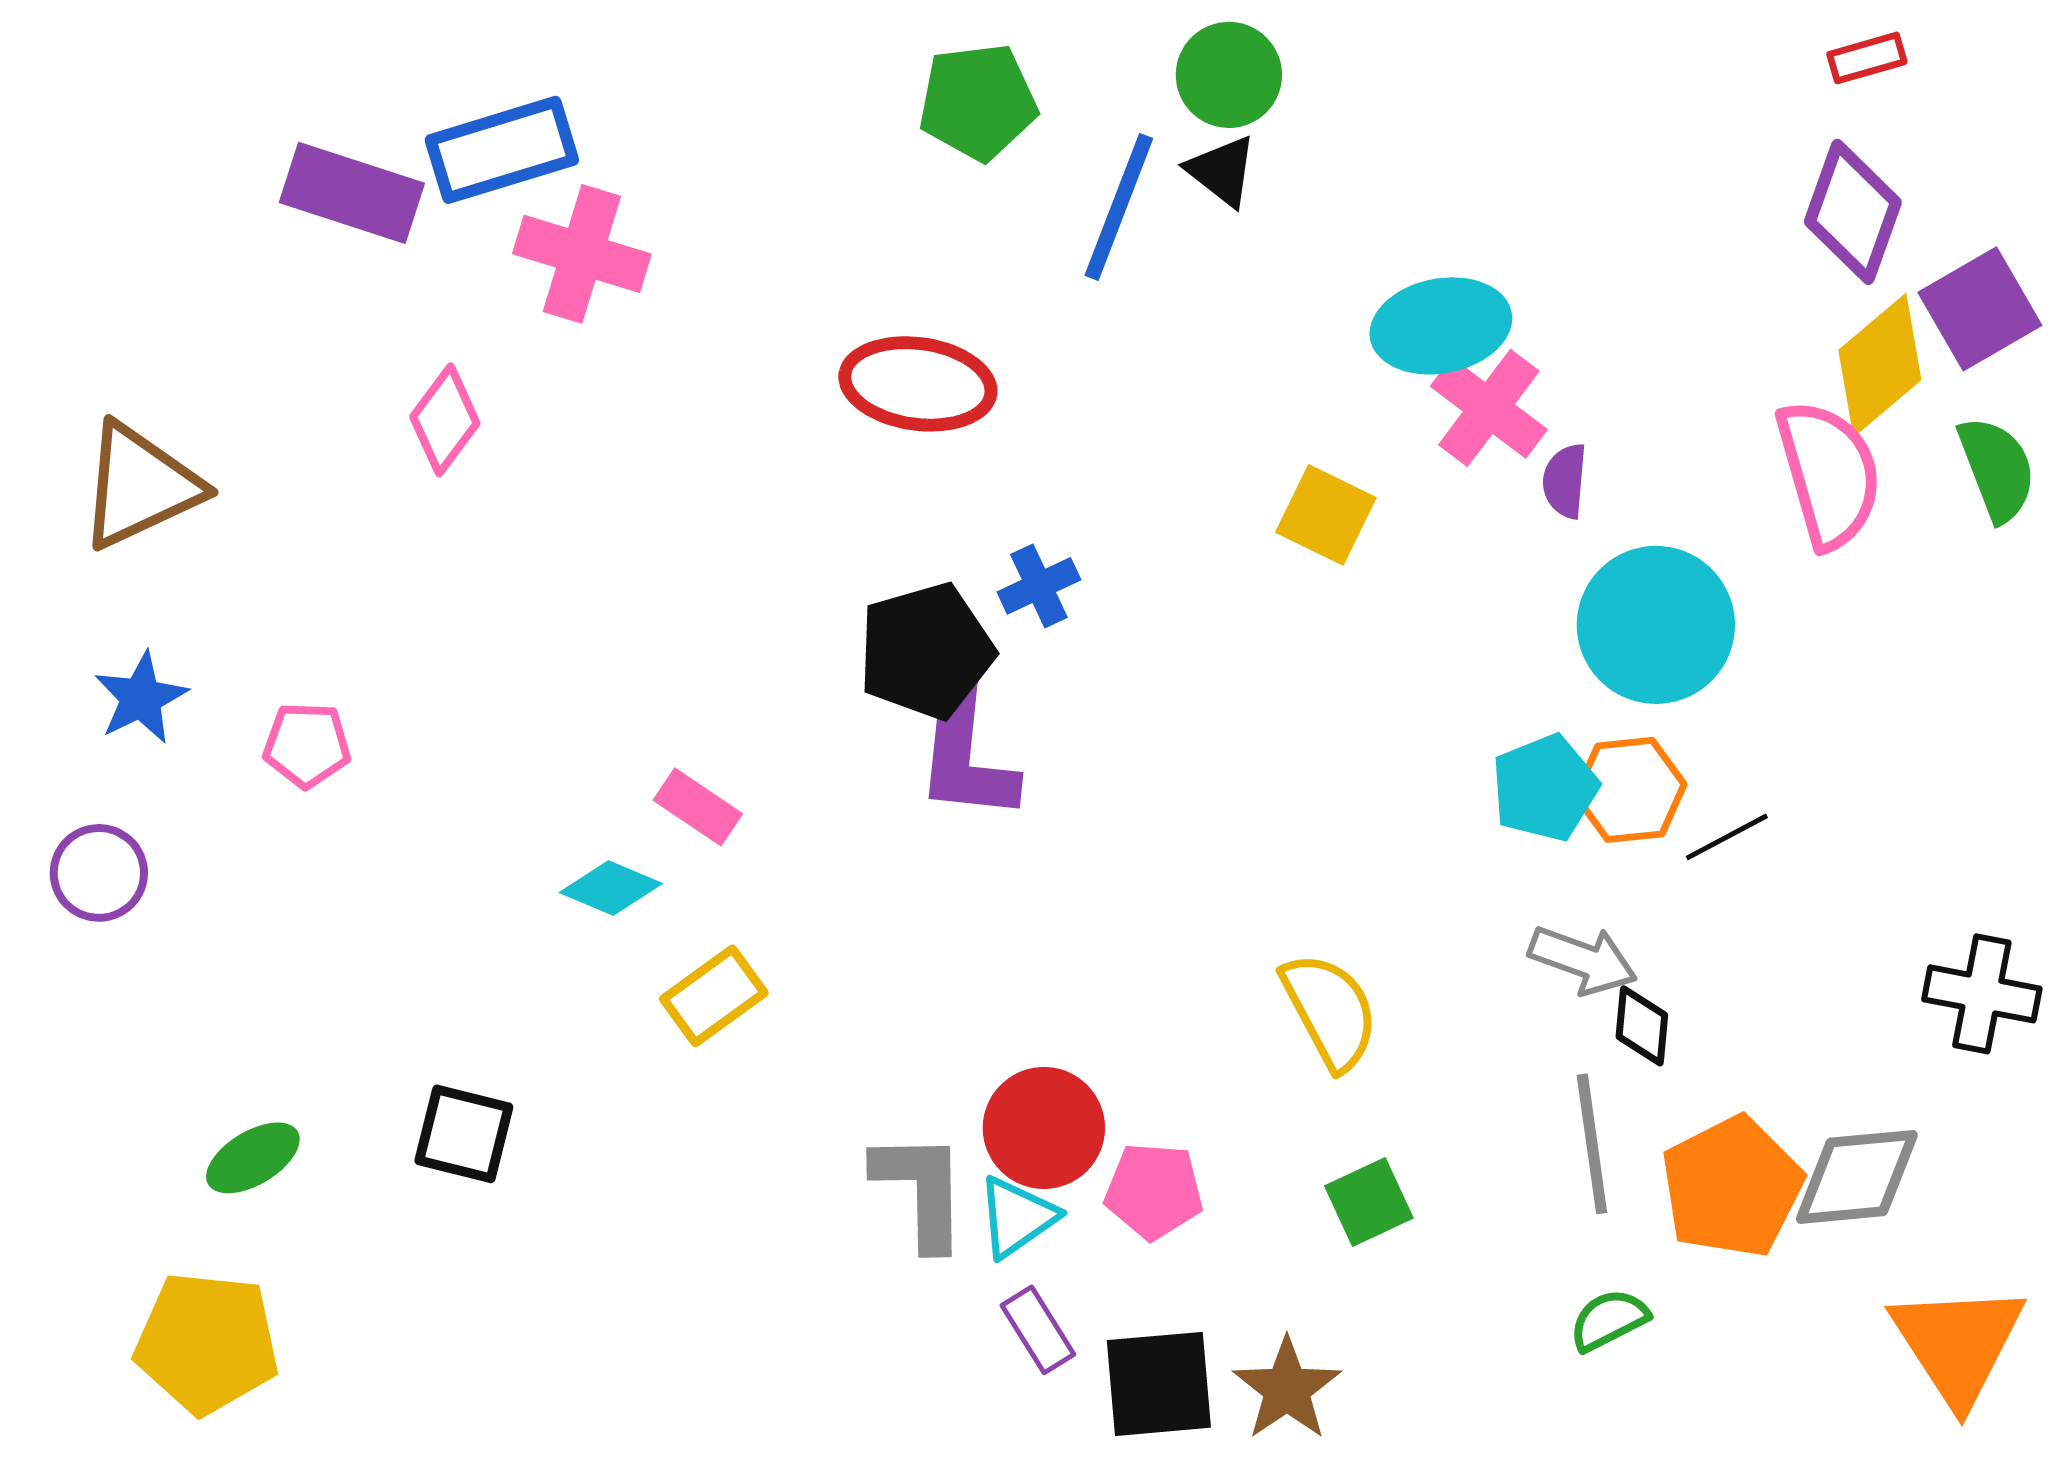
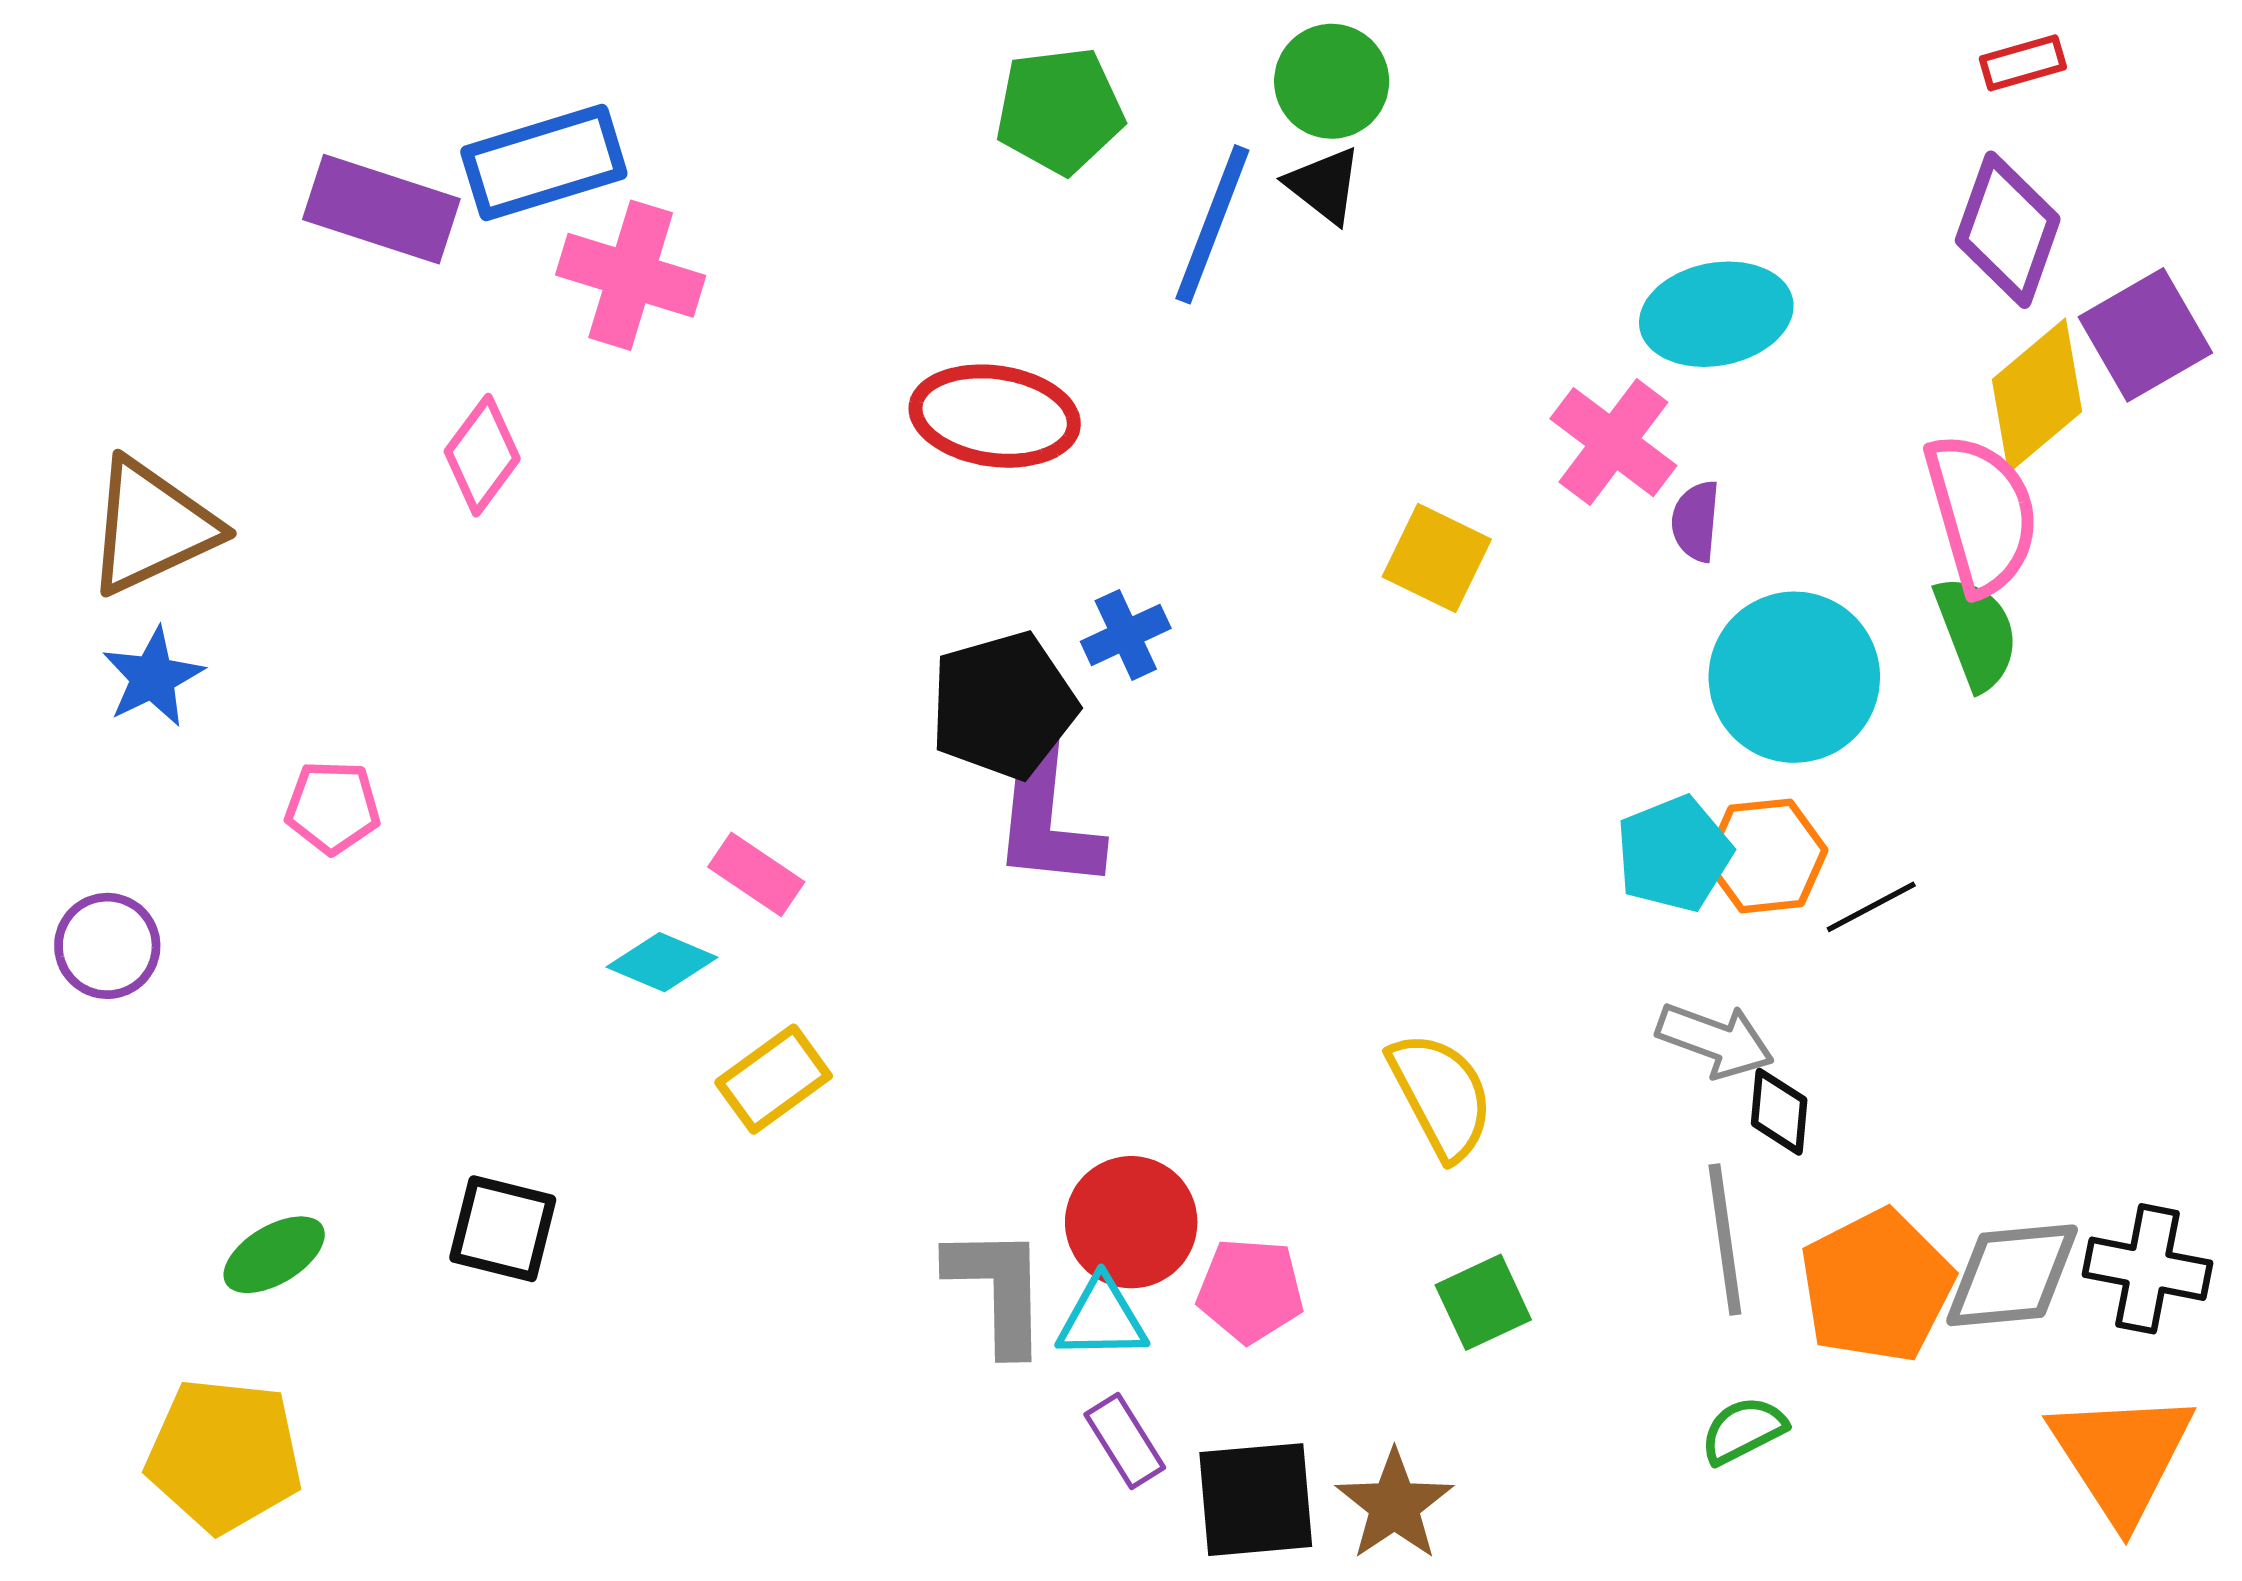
cyan ellipse: (1441, 326) -> (1716, 314), moved
green semicircle: (1997, 469) -> (1976, 633), moved
blue star: (141, 698) -> (153, 677), moved
black cross: (1982, 994) -> (2147, 1269), moved
cyan triangle: (1017, 1217) -> (1102, 1319), turned 34

